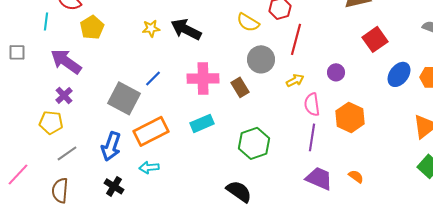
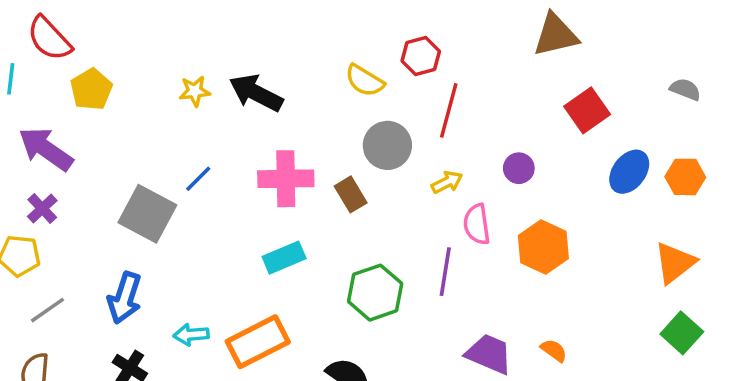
orange rectangle: (151, 131) -> (258, 342), moved
purple line: (312, 137) -> (445, 272), moved

